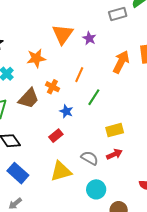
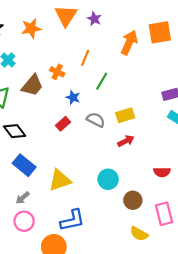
orange star: (36, 58) -> (31, 28), moved
gray semicircle: (90, 158) -> (96, 120), moved
yellow triangle: (61, 171) -> (60, 180), moved

